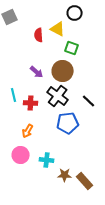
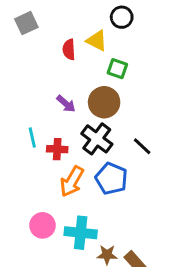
blue pentagon: (68, 123) -> (111, 178), turned 30
orange arrow: (28, 131) -> (72, 181), moved, size x1.5
cyan cross: (47, 160) -> (81, 233), size x1.5

